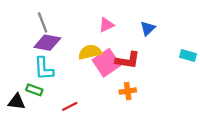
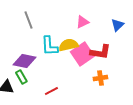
purple diamond: (47, 43) -> (24, 61), moved
cyan L-shape: (44, 69) -> (49, 46), moved
green rectangle: (34, 90) -> (21, 77), turned 40

